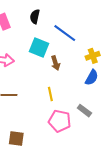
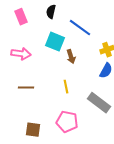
gray rectangle: (84, 111) -> (99, 103), size x1.6
pink pentagon: (60, 121) -> (67, 122), moved

